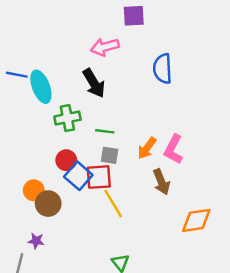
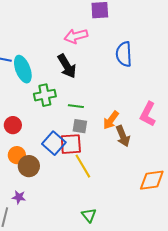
pink L-shape: (173, 149) -> (148, 114), moved
red circle: (66, 160) -> (13, 125), moved
brown arrow: (161, 182) -> (123, 136), moved

